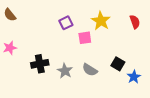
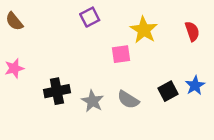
purple square: (66, 23) -> (90, 17), moved
black square: (118, 64) -> (168, 91), turned 32
blue star: (134, 77) -> (195, 85), moved

